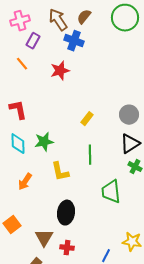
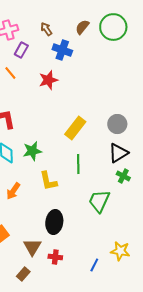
brown semicircle: (84, 17) -> (82, 27), moved
brown arrow: (58, 20) -> (46, 29), size x0.6
yellow rectangle: (87, 119) -> (75, 128), size x1.6
green trapezoid: (111, 192) -> (99, 201), turned 30

